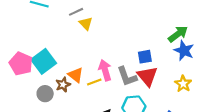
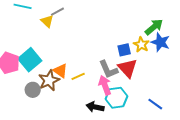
yellow triangle: (86, 23) -> (47, 21), moved
pink arrow: (105, 70) -> (105, 85), moved
yellow star: (183, 84) -> (141, 45), moved
brown star: (63, 85) -> (49, 80), size x1.5

